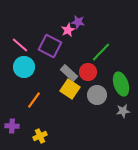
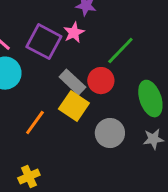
pink star: (68, 30) -> (74, 33), moved
gray circle: (97, 95) -> (110, 133), moved
orange line: (34, 100) -> (35, 123), moved

